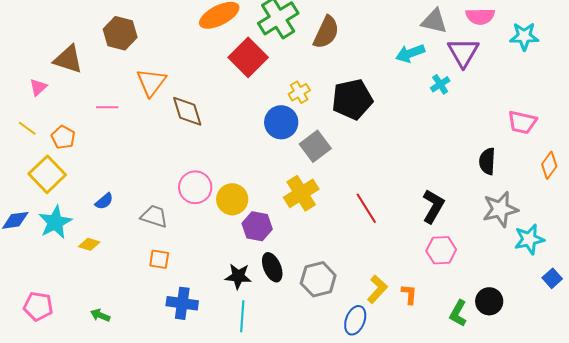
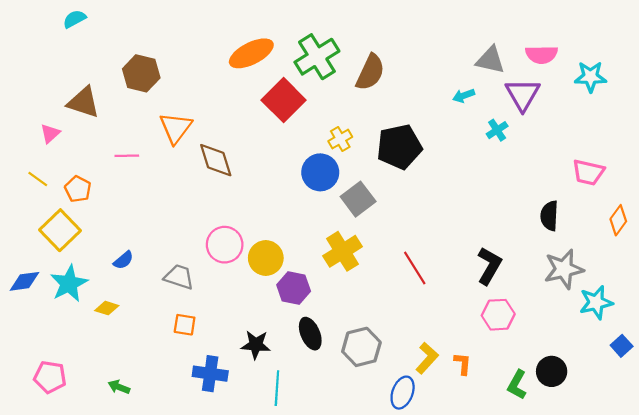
cyan arrow: (410, 53) -> (464, 96), size x0.7
black star: (238, 276) -> (256, 345), moved

